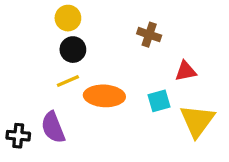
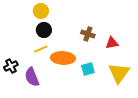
brown cross: (149, 35) -> (88, 34), moved
cyan square: (159, 101) -> (88, 69), moved
black cross: (18, 136) -> (11, 66), moved, turned -32

